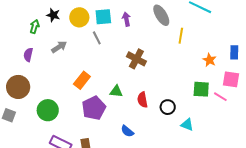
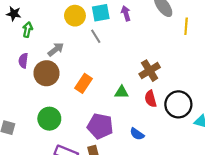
black star: (53, 15) -> (14, 14), moved
brown cross: (136, 59) -> (150, 71), moved, turned 36
brown circle: (18, 87) -> (46, 73), moved
black circle: (168, 107) -> (178, 104), size x1.6
purple pentagon: (94, 108) -> (100, 126), moved, turned -30

